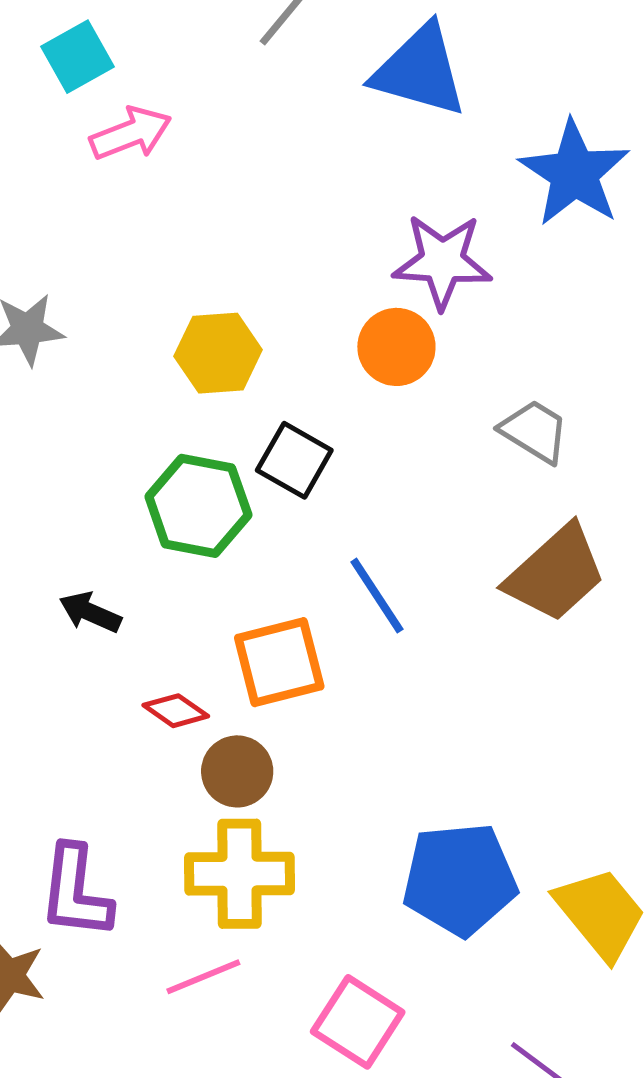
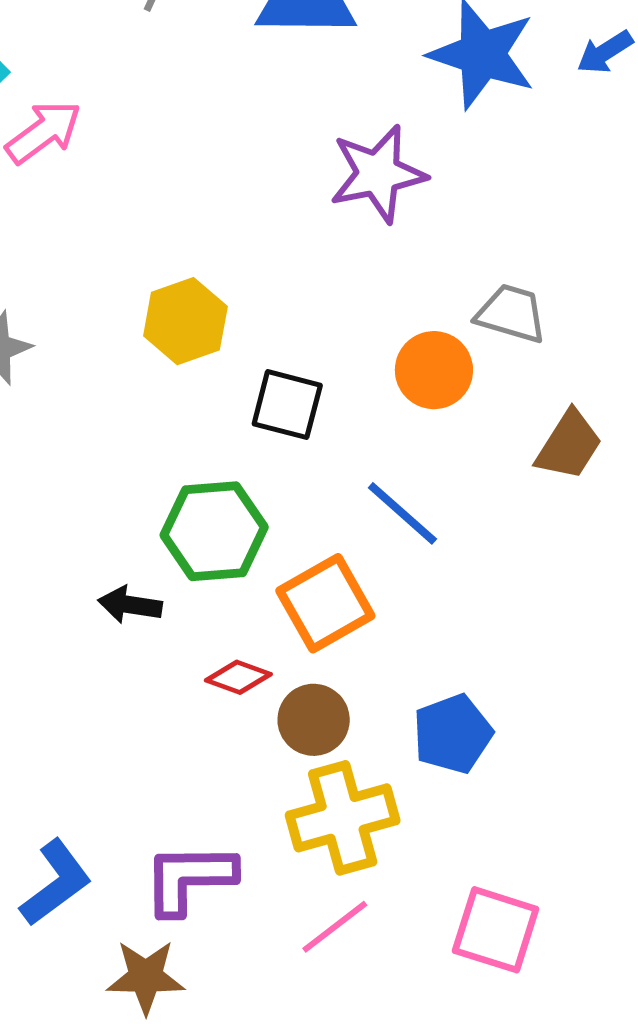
orange circle: (396, 347) -> (434, 370), moved
green hexagon: (198, 506) -> (214, 531), moved
brown trapezoid: (556, 573) -> (569, 445), size x0.7
blue pentagon: (460, 879) -> (453, 734), moved, size x0.7
purple L-shape: (76, 892) -> (189, 878), turned 98

